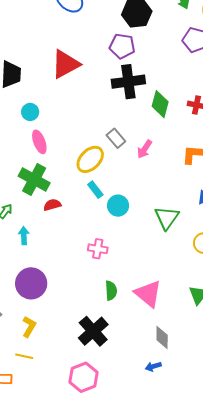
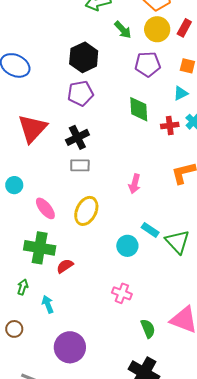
black cross: (128, 82) -> (77, 137), moved, size x0.7
green diamond: (160, 104) -> (139, 109), moved
gray rectangle: (116, 138) -> (80, 165), moved, turned -30
pink ellipse: (39, 142) -> (45, 208), moved
cyan rectangle: (95, 190) -> (150, 230), moved
pink cross: (98, 249) -> (122, 293), turned 30

